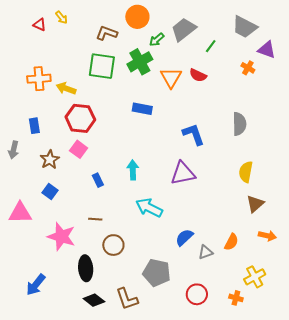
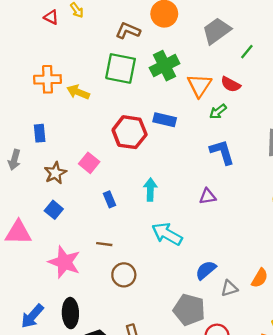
green arrow: (157, 40) -> (218, 112), moved
red hexagon: (80, 118) -> (130, 132), moved
purple triangle: (183, 173) -> (208, 196), size x0.6
black ellipse: (86, 268) -> (70, 313), moved
gray pentagon: (157, 273) -> (189, 310), moved

